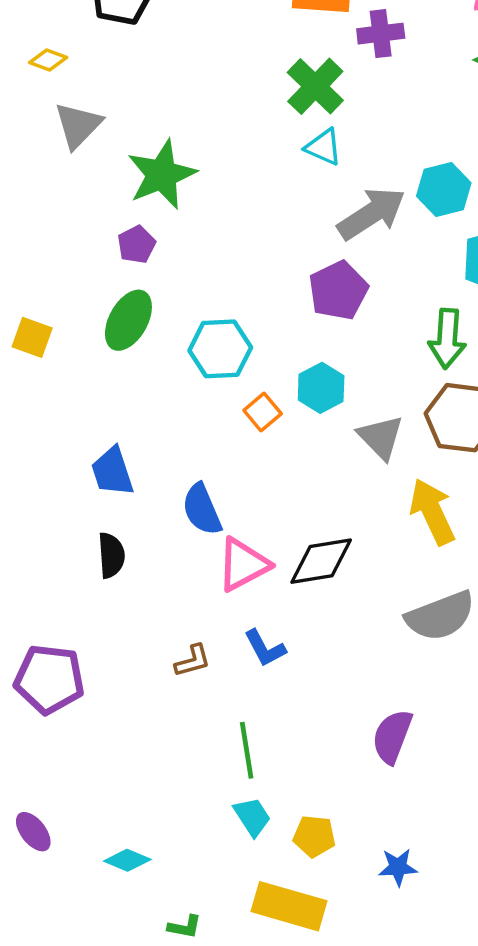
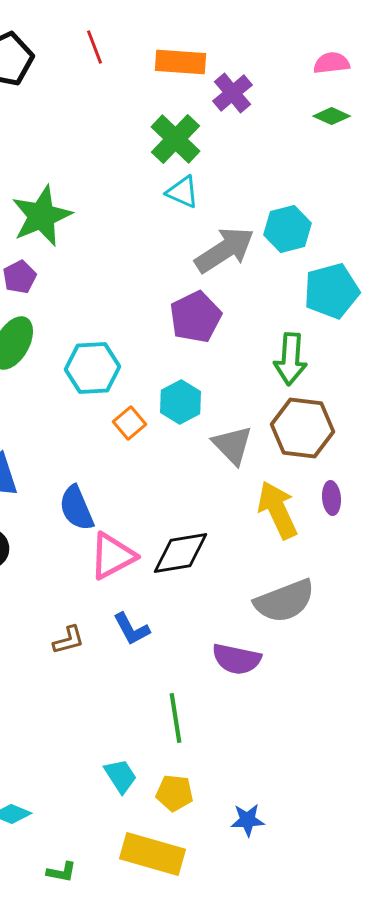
purple cross: (381, 34) -> (232, 93), turned -33
purple semicircle: (392, 736) -> (236, 659), moved, turned -99
green line: (247, 750) -> (176, 718), moved

